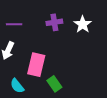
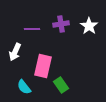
purple line: (14, 24) -> (32, 29), moved

